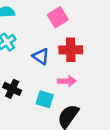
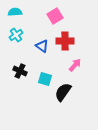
pink arrow: (67, 81) -> (75, 65), moved, turned -48

